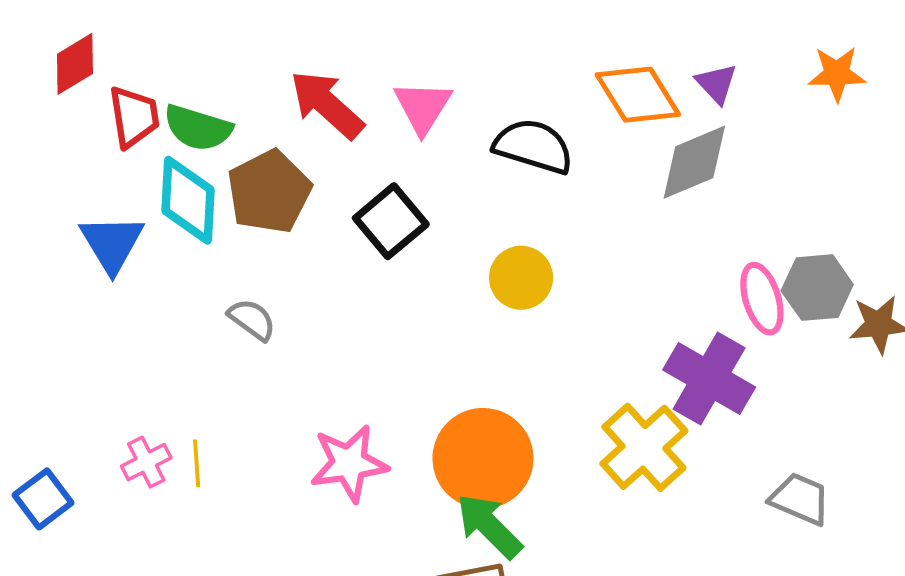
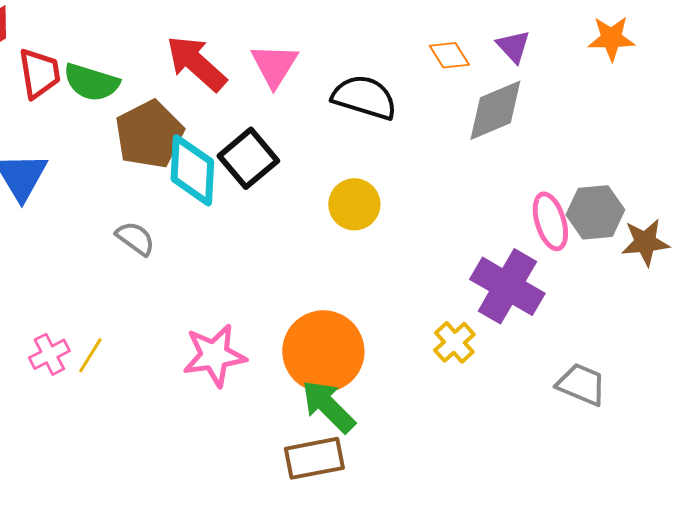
orange diamond: (638, 95) -> (449, 55), size x0.6
cyan diamond: (188, 200) -> (192, 170), moved
yellow cross: (644, 447) -> (454, 342), size x0.6
yellow line: (197, 463) -> (90, 355), turned 36

